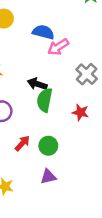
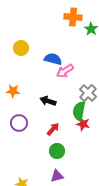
green semicircle: (45, 100) -> (79, 111), moved
red arrow: (22, 143) -> (53, 129), moved

